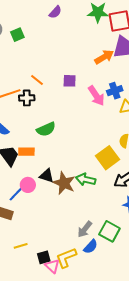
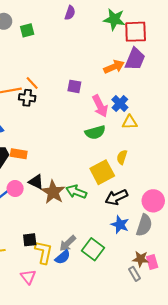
purple semicircle: (55, 12) -> (70, 13), turned -32
orange line: (37, 80) -> (32, 83), moved
blue cross: (115, 91) -> (120, 104), turned -35
green semicircle: (46, 129) -> (95, 132), moved
blue semicircle: (91, 247) -> (63, 257), moved
black square: (44, 257) -> (30, 240), moved
yellow L-shape: (66, 258) -> (44, 252), moved, turned 115

